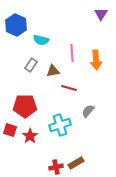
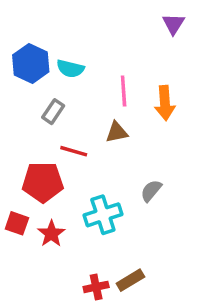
blue hexagon: (16, 25) -> (31, 63), moved
brown triangle: (53, 71) -> (117, 132), moved
red line: (69, 88) -> (74, 151), moved

